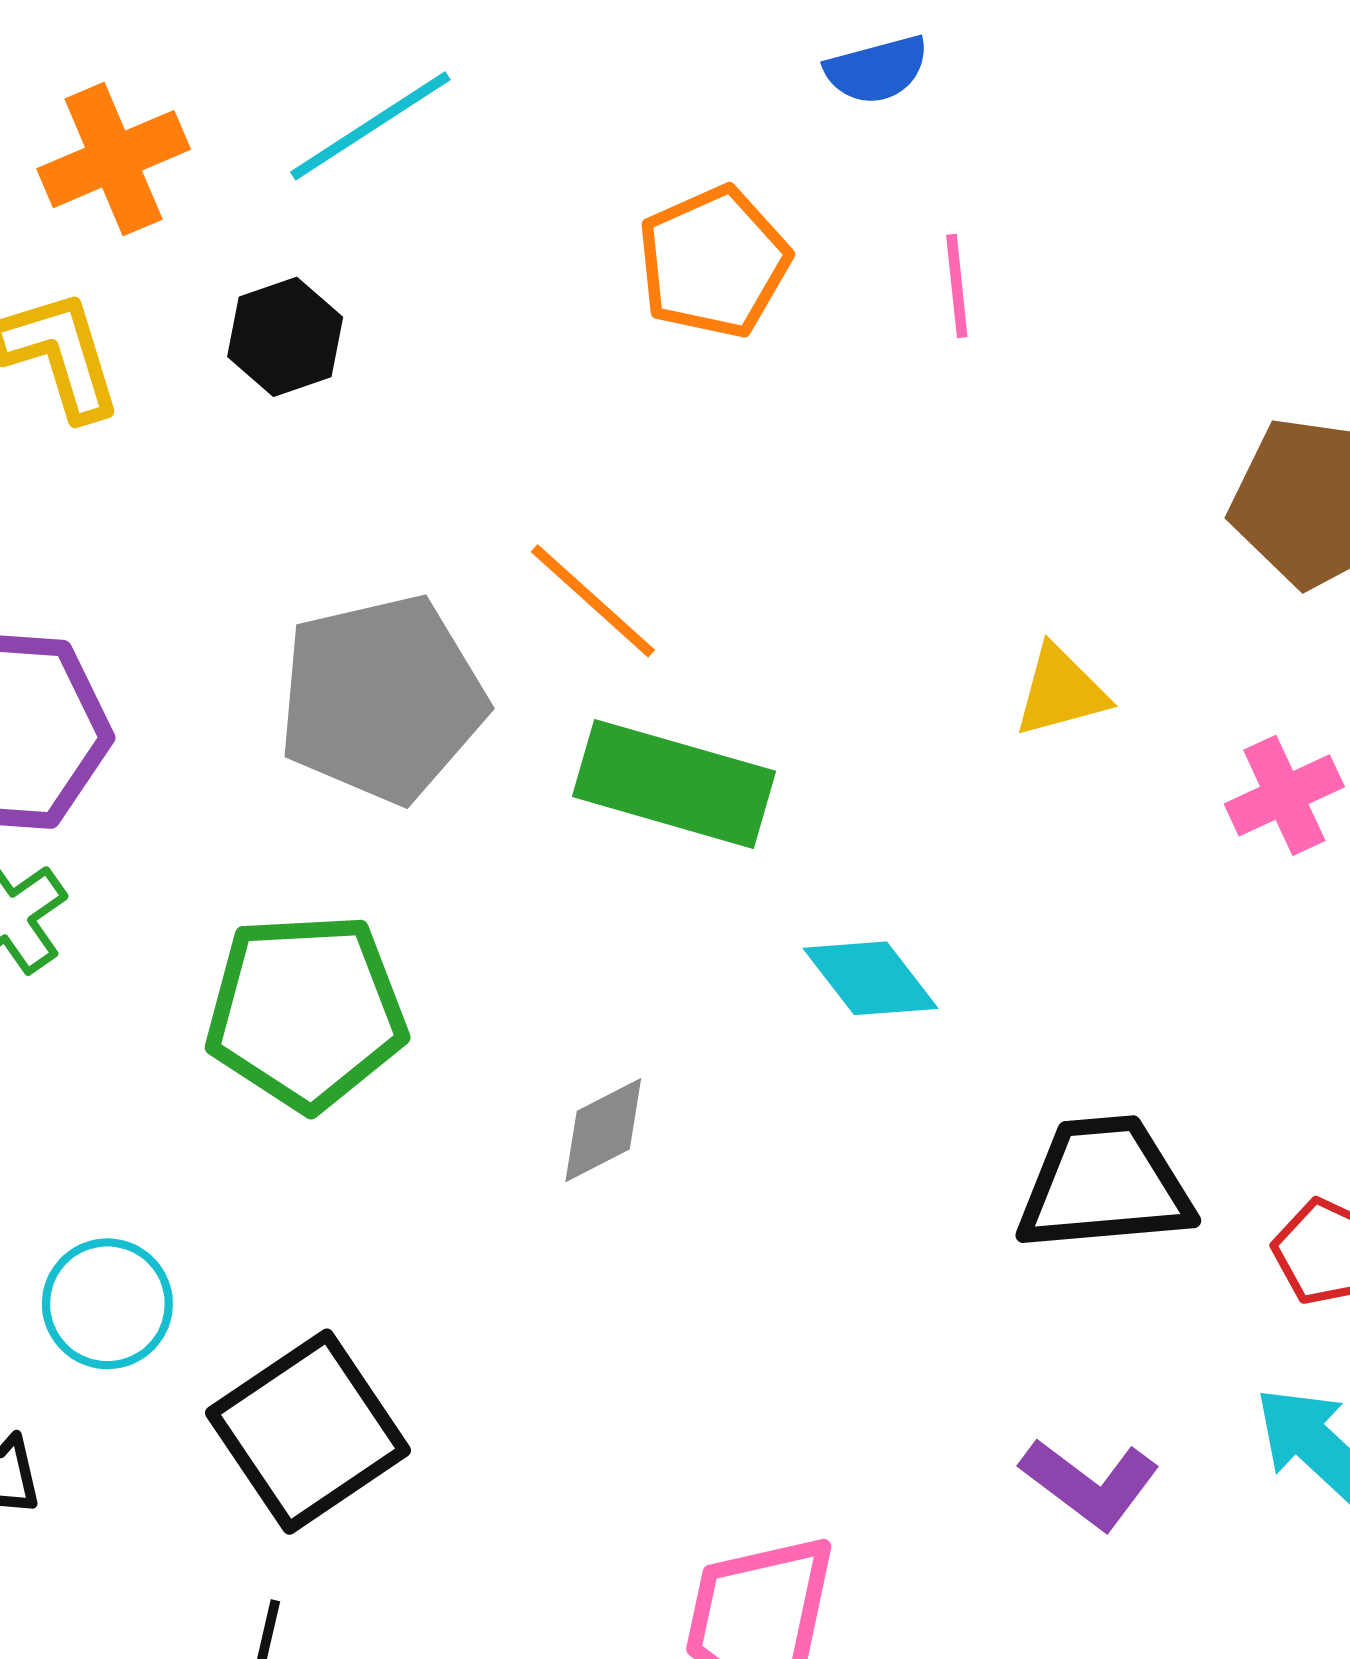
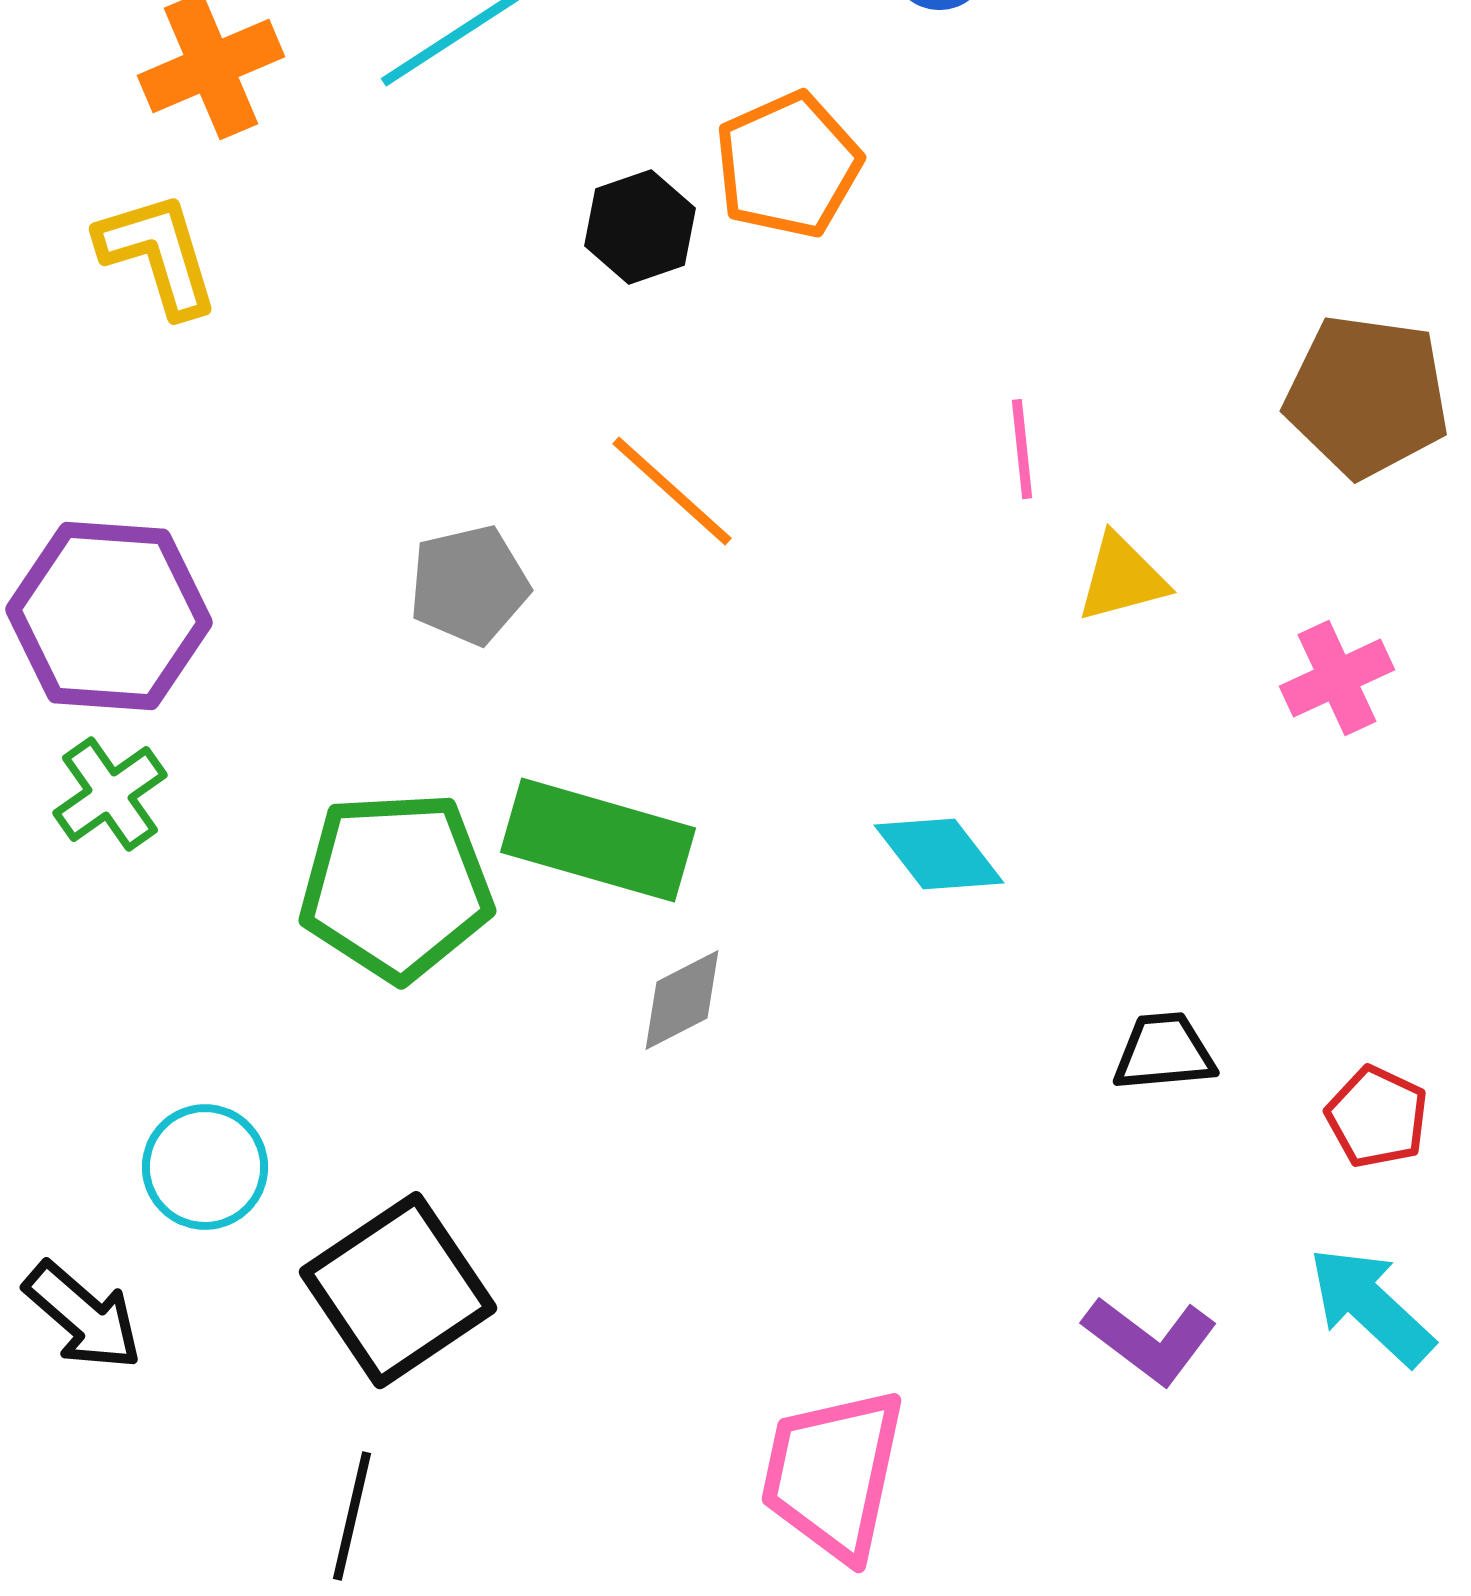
pink line: (957, 286) -> (1022, 449), moved
black hexagon: (285, 337) -> (640, 227), moved
gray pentagon: (382, 699) -> (469, 585), size x0.6
green rectangle: (674, 784) -> (598, 840), moved
black trapezoid: (1104, 1184) -> (1164, 1052), size x0.6

